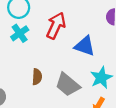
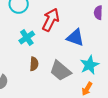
cyan cross: (20, 33) -> (27, 38), moved

